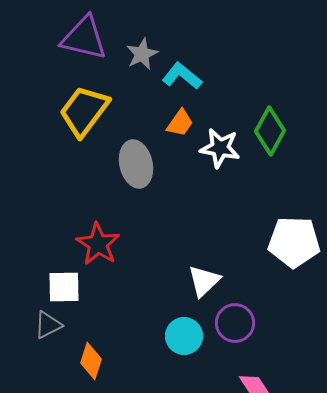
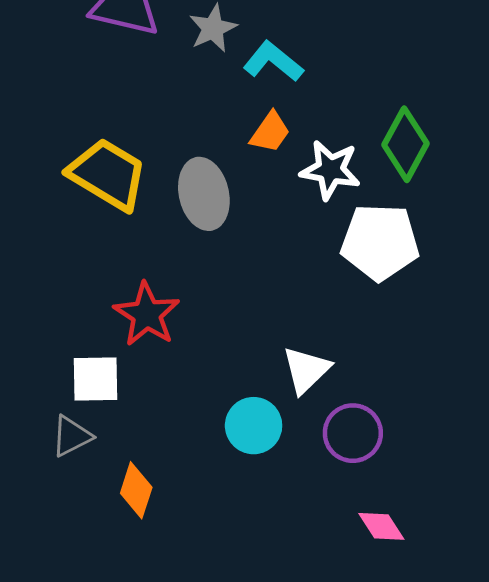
yellow trapezoid: (84, 111) -> (108, 174), moved, turned 84
white pentagon: (294, 242) -> (380, 242), moved
cyan circle: (184, 336) -> (254, 426), moved

